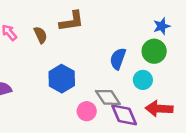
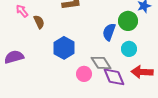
brown semicircle: (40, 35) -> (39, 22), moved
green circle: (154, 51) -> (128, 21), moved

